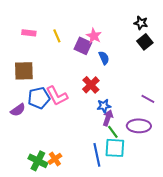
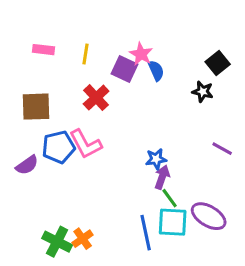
black star: (141, 23) -> (203, 92), moved
yellow line: (57, 36) -> (86, 54), turned 32
blue semicircle: (104, 58) -> (156, 71), moved
red cross: (91, 85) -> (96, 98), moved
purple ellipse: (139, 126) -> (209, 216), moved, turned 30

